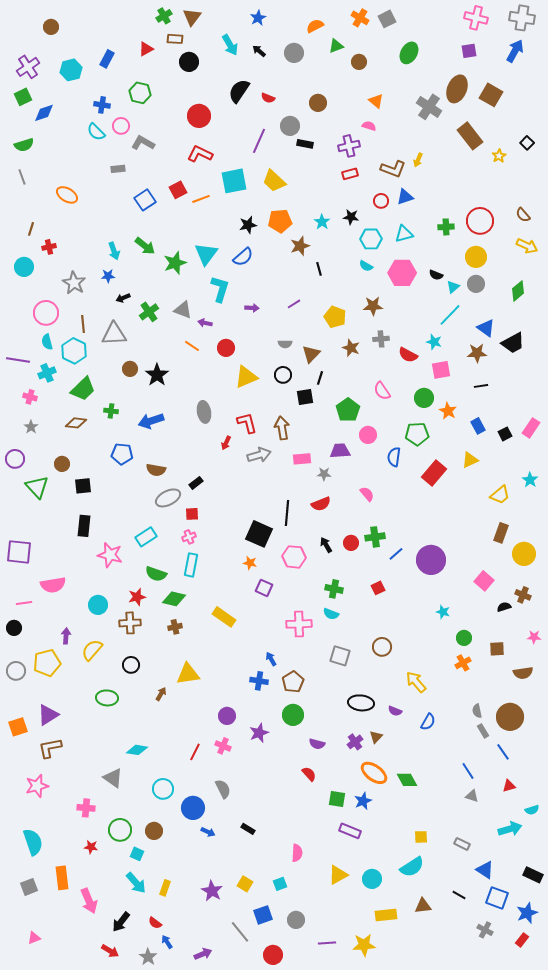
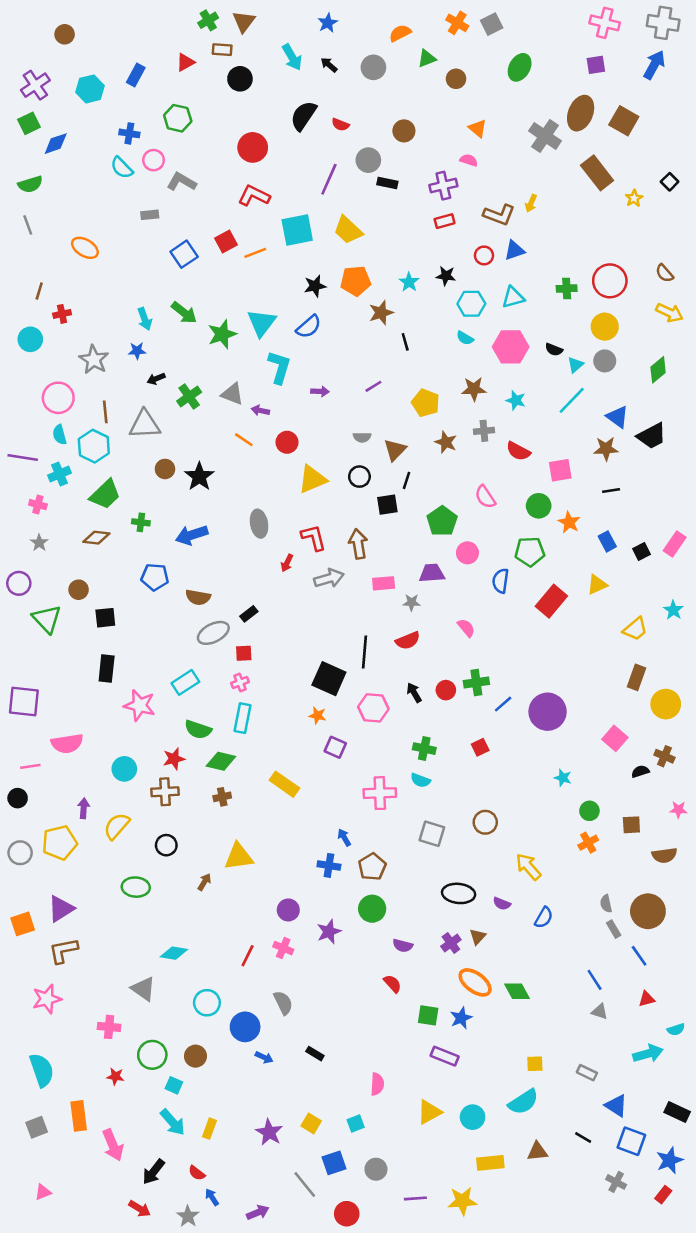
cyan star: (434, 342) -> (516, 400), moved

